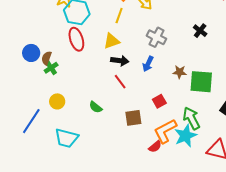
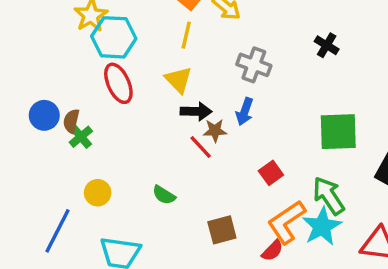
yellow triangle: (112, 41) -> (178, 80), turned -48
brown star: (180, 72) -> (215, 131), moved
brown square: (133, 118) -> (222, 230), moved

